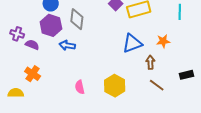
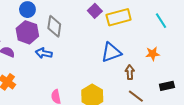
cyan line: (180, 12) -> (161, 21), turned -35
orange star: (163, 41) -> (153, 54), moved

